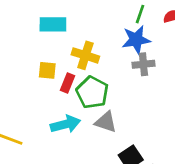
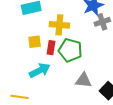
gray triangle: (106, 122) -> (83, 80), moved
cyan arrow: (65, 124) -> (40, 70), moved

